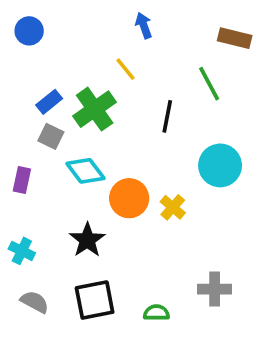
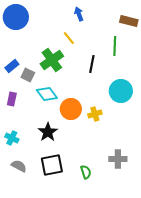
blue circle: (29, 31) -> (16, 17), size x1.6
green line: (209, 84) -> (115, 46), turned 30
blue rectangle: (49, 102) -> (12, 66), moved
yellow cross: (173, 207) -> (95, 114), turned 32
green semicircle: (156, 313) -> (86, 172), turned 72

